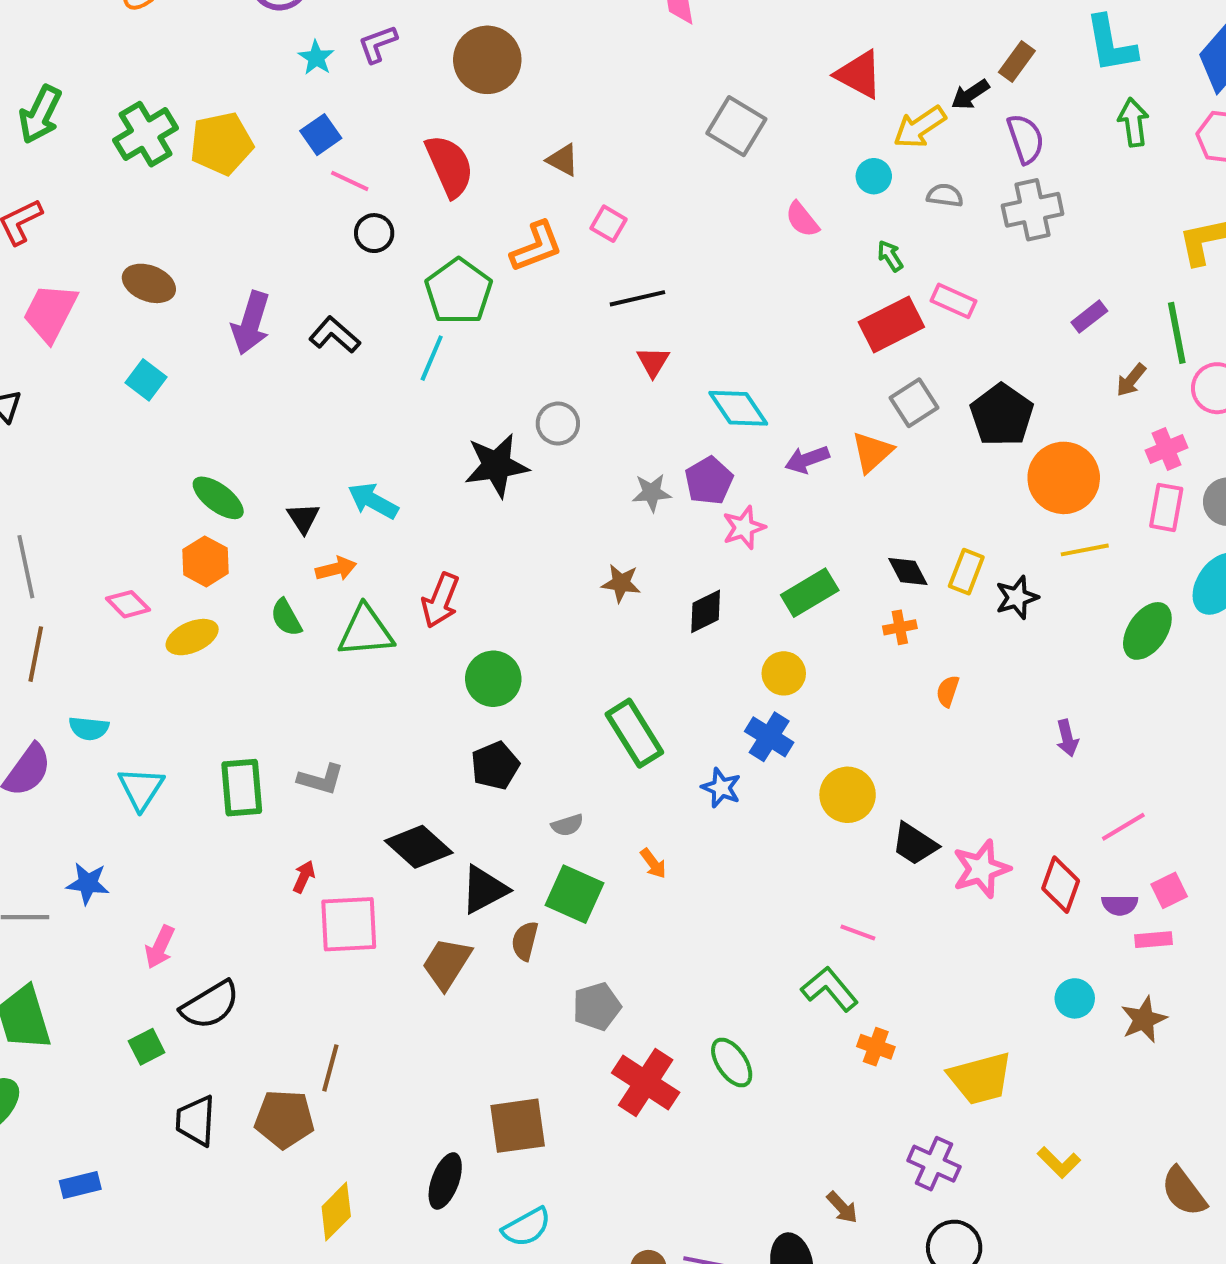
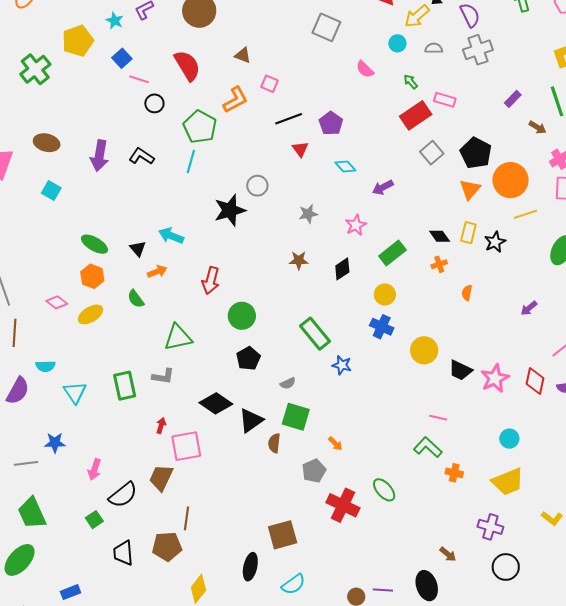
yellow pentagon: (221, 144) -> (78, 41), moved
brown arrow: (1131, 380) -> (537, 127), turned -90
cyan diamond: (738, 408) -> (345, 167), size x0.7
orange triangle: (872, 452) -> (470, 189), moved
purple pentagon: (709, 481) -> (331, 123), moved
green triangle: (366, 631) -> (178, 337), moved
purple arrow: (1067, 738) -> (529, 308), turned 72
blue star: (721, 788) -> (342, 365), moved
orange arrow: (653, 863) -> (335, 444), moved
brown trapezoid: (447, 963) -> (161, 478), moved
cyan circle: (1075, 998) -> (509, 439), moved

